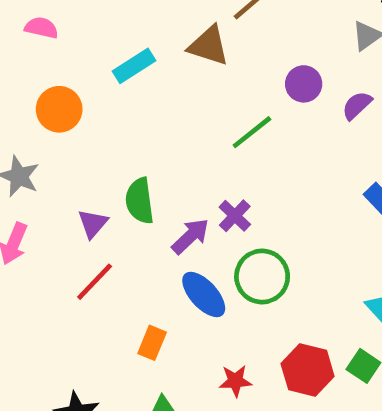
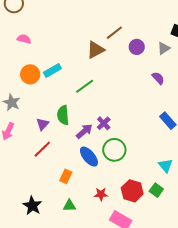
brown triangle: (209, 46) -> (96, 50), turned -48
cyan rectangle: (134, 66) -> (52, 71), moved
purple circle: (304, 84) -> (137, 47), moved
purple semicircle: (357, 105) -> (158, 78), turned 88
green line: (252, 132) -> (85, 86), moved

